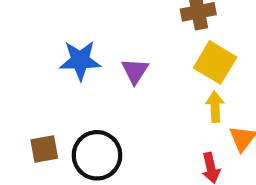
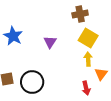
blue star: (80, 60) -> (13, 36), moved, turned 30

